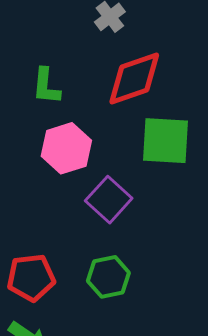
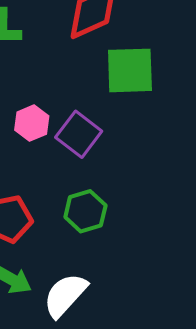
pink hexagon: (66, 148) -> (32, 123), moved, size x0.7

